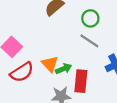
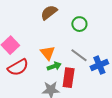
gray line: (89, 41) -> (79, 55), moved
orange triangle: (50, 64) -> (48, 53), moved

